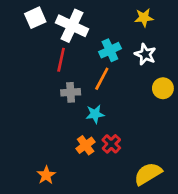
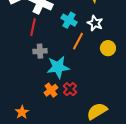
cyan cross: (110, 50) -> (69, 20), turned -35
orange line: (102, 79) -> (78, 41), moved
cyan star: (95, 114) -> (58, 67), size x1.6

